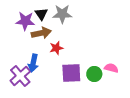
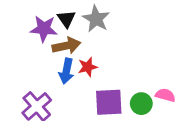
gray star: (62, 14) -> (96, 19), turned 30
blue arrow: (33, 63) -> (66, 71), moved

